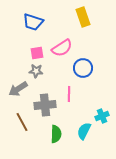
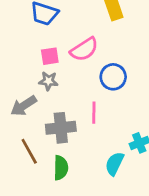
green semicircle: (56, 134) -> (61, 168), moved

